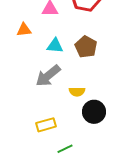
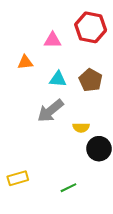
yellow rectangle: (46, 125) -> (18, 178), moved

